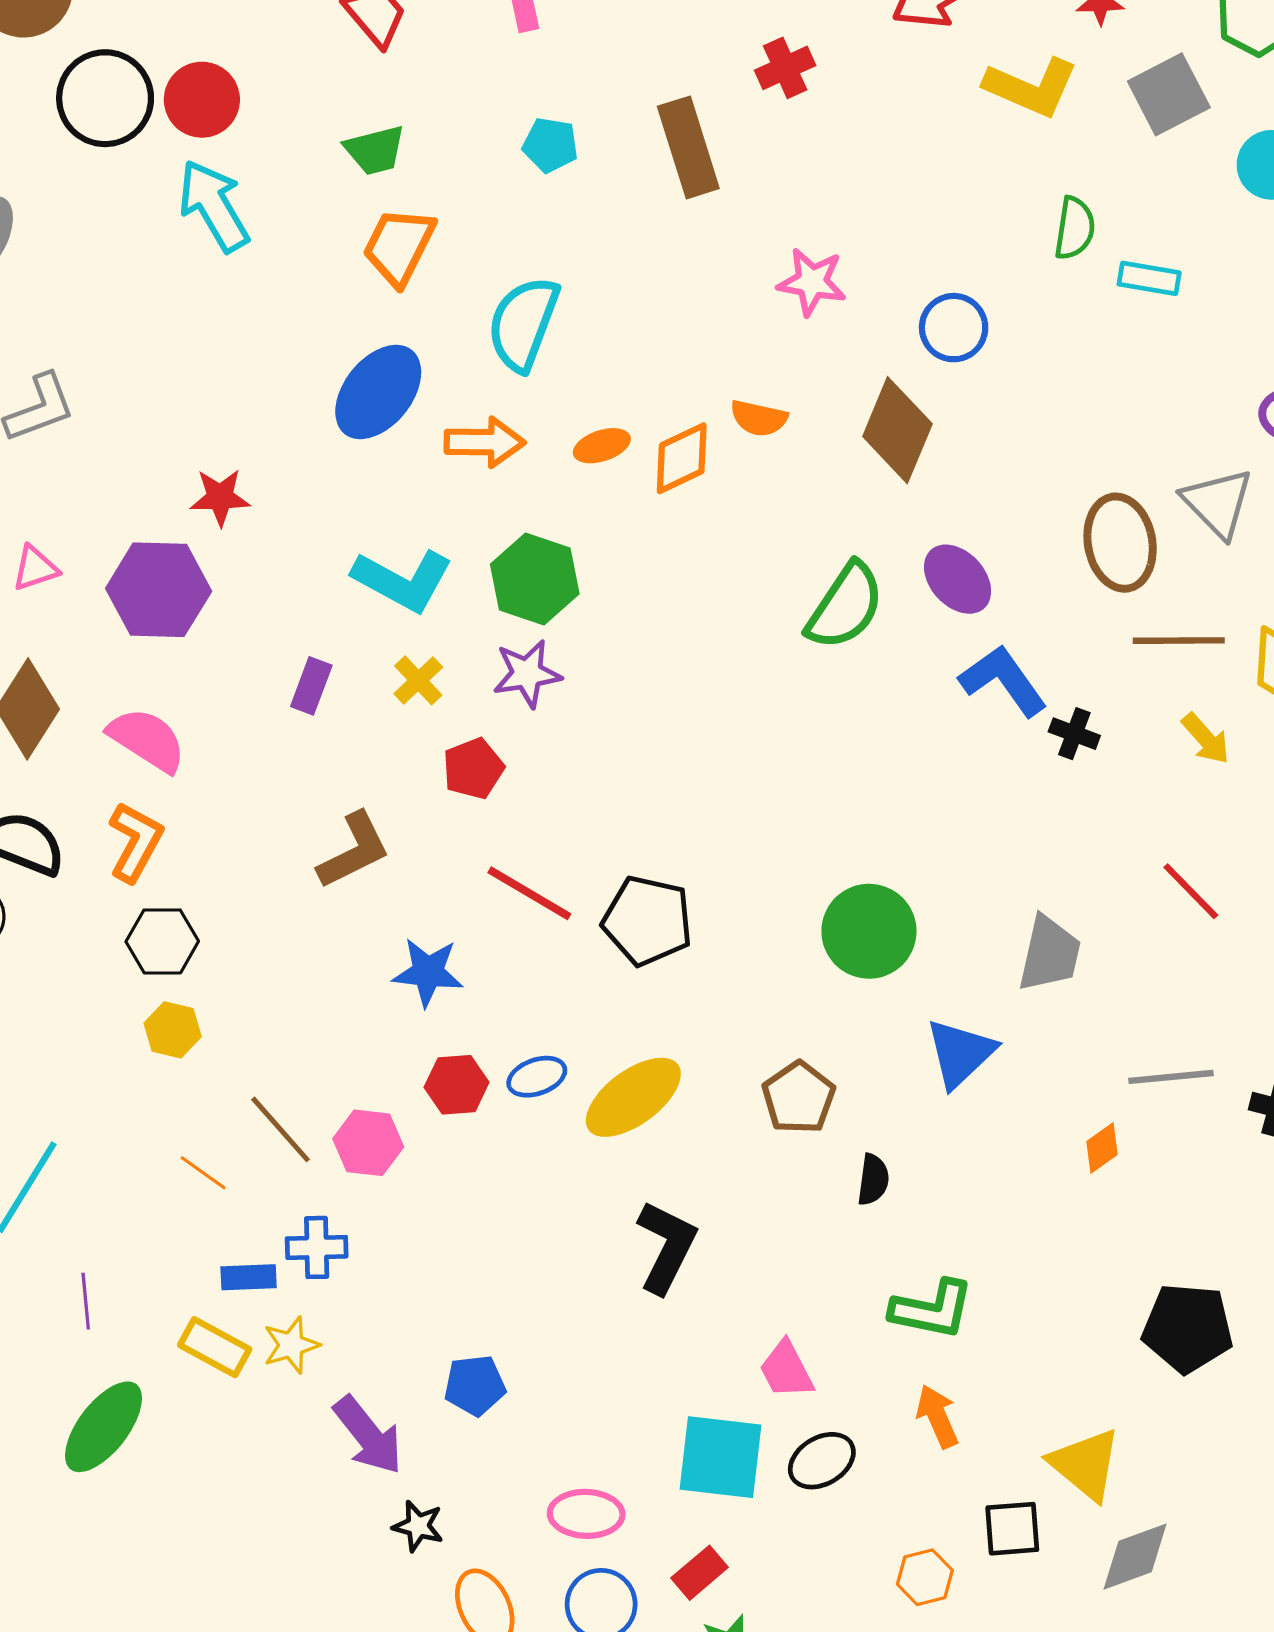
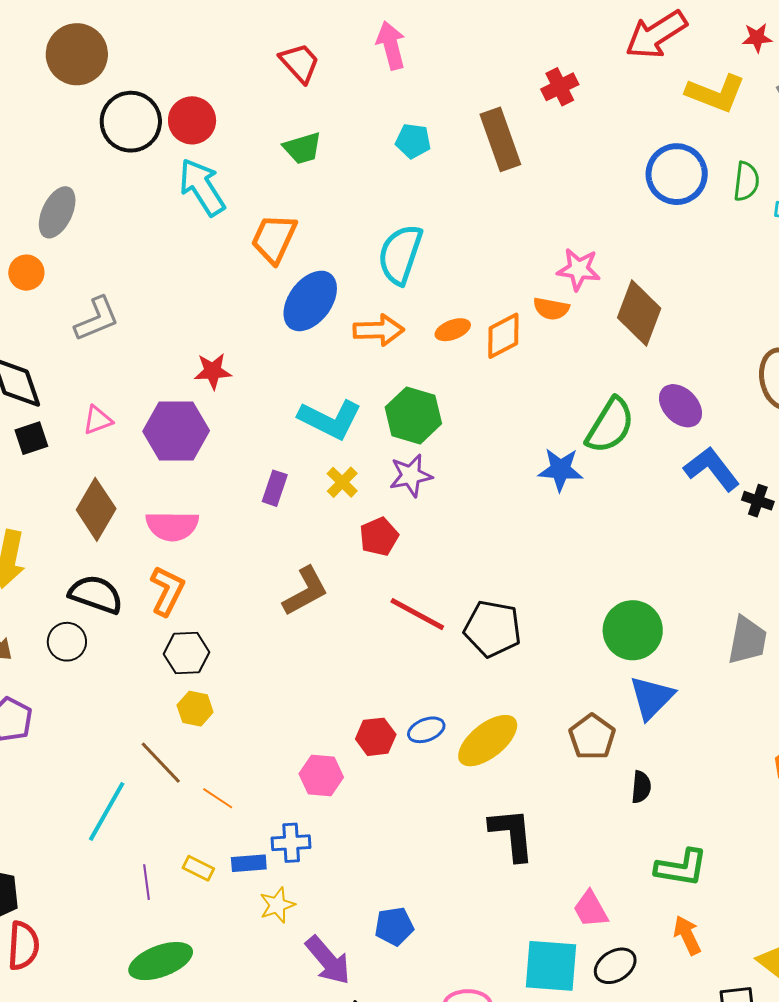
orange trapezoid: (399, 246) -> (274, 239), moved
pink star: (812, 282) -> (579, 269), moved
blue circle: (954, 328) -> (677, 174), moved, size x1.4
pink semicircle: (147, 740) -> (172, 526), turned 150
blue star: (428, 972) -> (560, 470), moved
blue triangle: (960, 1053) -> (652, 698), moved
brown line: (280, 1129) -> (161, 763), moved
black L-shape: (666, 1247) -> (512, 834), turned -30
yellow rectangle: (215, 1347) -> (198, 868), moved, size x0.7
green ellipse: (104, 1427) -> (161, 961), turned 34

